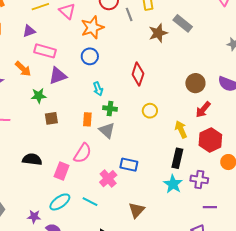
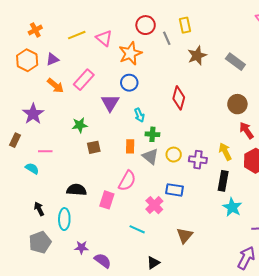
gray rectangle: (183, 23) -> (235, 62), moved
purple triangle: (29, 31) -> (52, 59), moved
pink rectangle: (45, 51) -> (84, 80), turned -60
orange arrow: (23, 69) -> (55, 86), moved
purple triangle: (58, 76) -> (110, 103), moved, turned -36
red arrow: (203, 110) -> (246, 130), turned 108
yellow circle: (150, 111) -> (174, 155), moved
purple cross: (199, 179) -> (198, 160), moved
cyan star: (173, 184) -> (232, 207), moved
cyan ellipse: (60, 202) -> (64, 219), moved, turned -50

